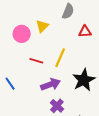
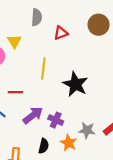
red line: (36, 61) -> (15, 92), moved
purple arrow: (50, 84) -> (33, 115), moved

